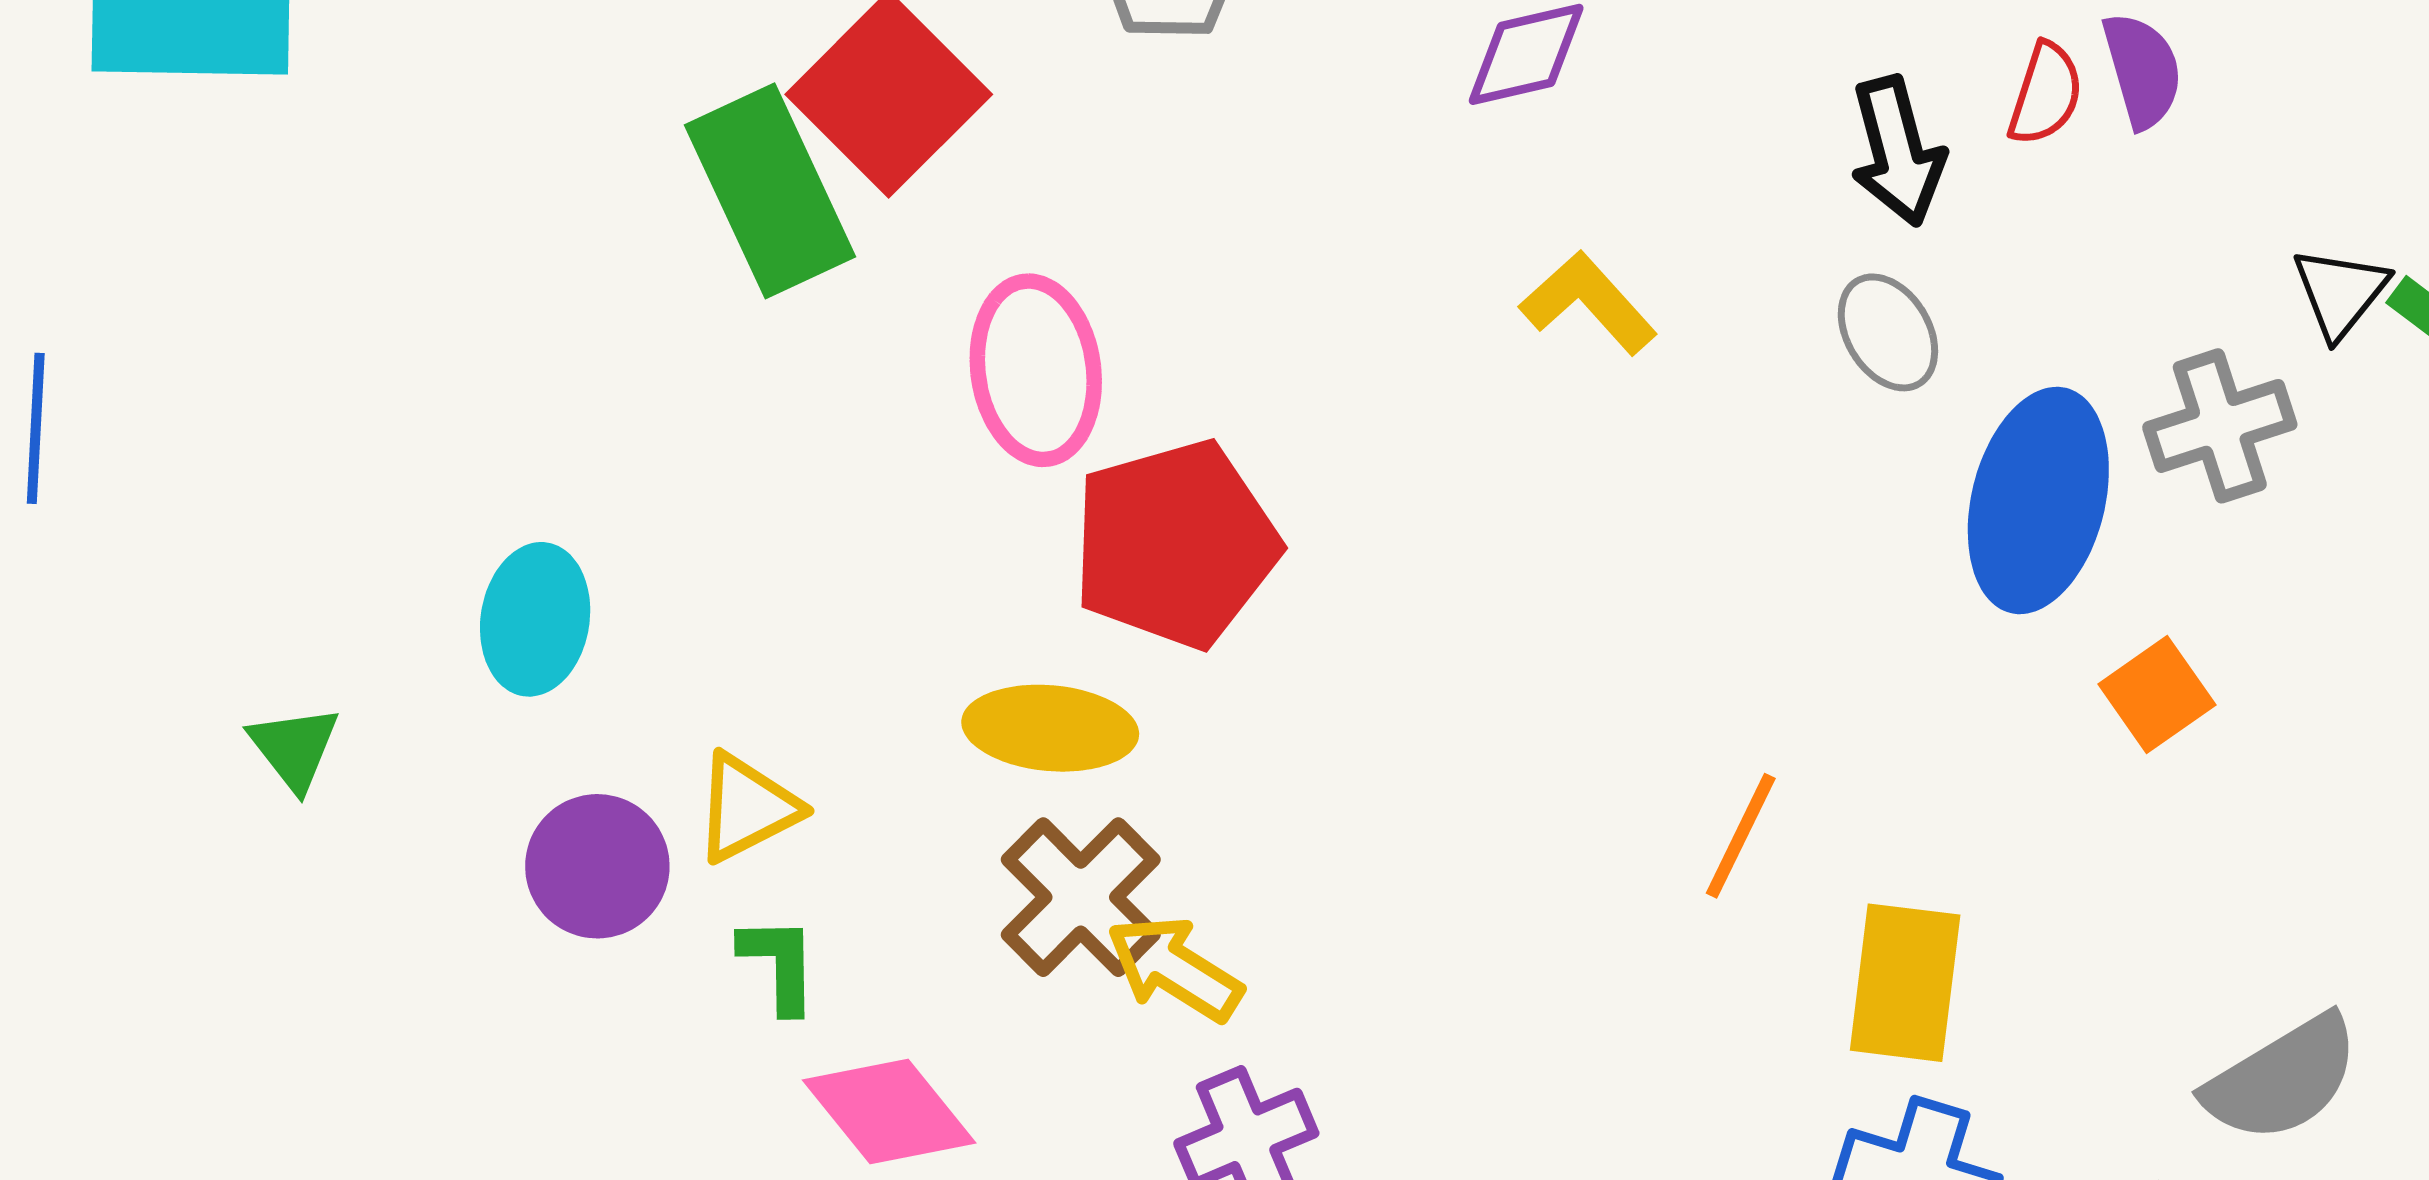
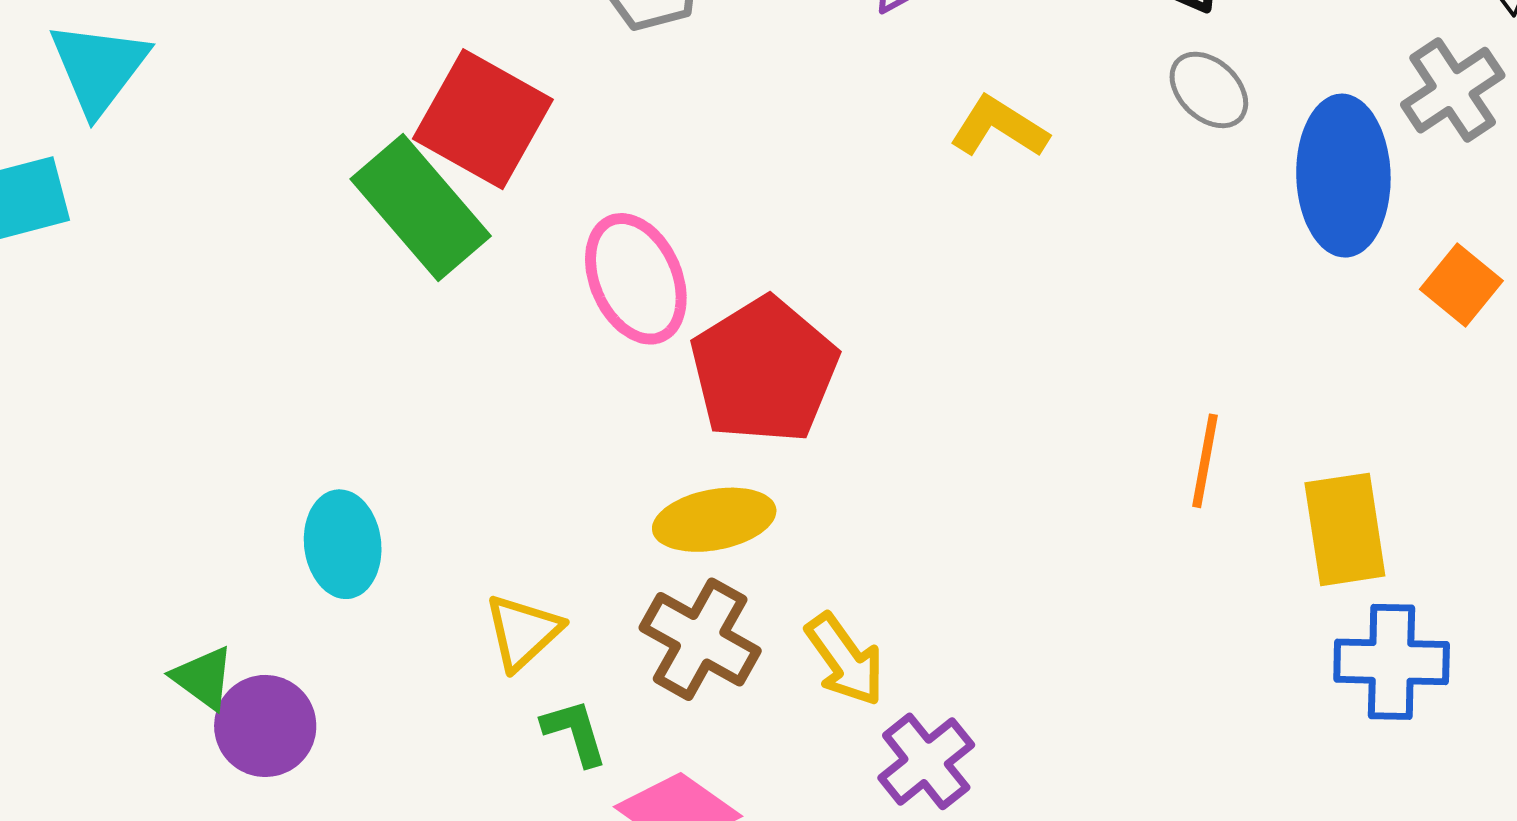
purple circle: (597, 866) -> (265, 726), moved
brown cross: (1081, 897) -> (700, 639), moved
yellow arrow: (1175, 968) -> (845, 660), turned -142

